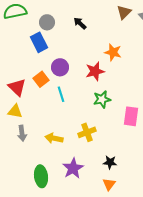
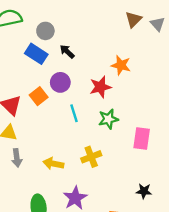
black arrow: (80, 23) -> (67, 51), moved
blue rectangle: (39, 42) -> (36, 54), turned -30
cyan line: (61, 94) -> (74, 113), moved
black star: (110, 162) -> (144, 191), moved

